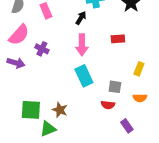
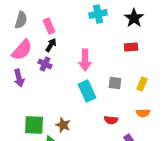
black arrow: (81, 18) -> (51, 45), moved
red rectangle: (118, 39) -> (131, 47), moved
purple arrow: (16, 63) -> (19, 78), turned 60
gray square: (115, 87) -> (115, 83), moved

